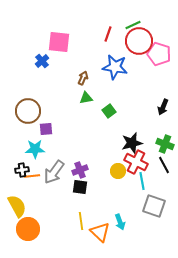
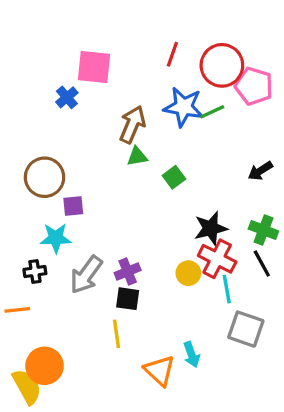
green line: (133, 25) -> (212, 112), moved
brown arrow: (83, 78) -> (132, 125), size x1.6
black arrow: (163, 107) -> (260, 171), turned 35
orange line: (32, 176) -> (17, 310), moved
yellow semicircle: (17, 206) -> (27, 387), moved
yellow line: (81, 221) -> (116, 334), moved

